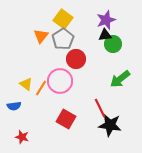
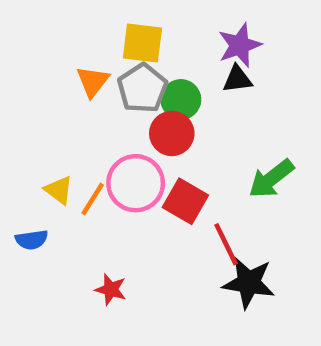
yellow square: (63, 19) -> (142, 43), turned -30
green circle: (113, 44) -> (181, 100), moved
red square: (66, 119) -> (185, 201), moved
red star: (22, 137) -> (111, 289), moved

